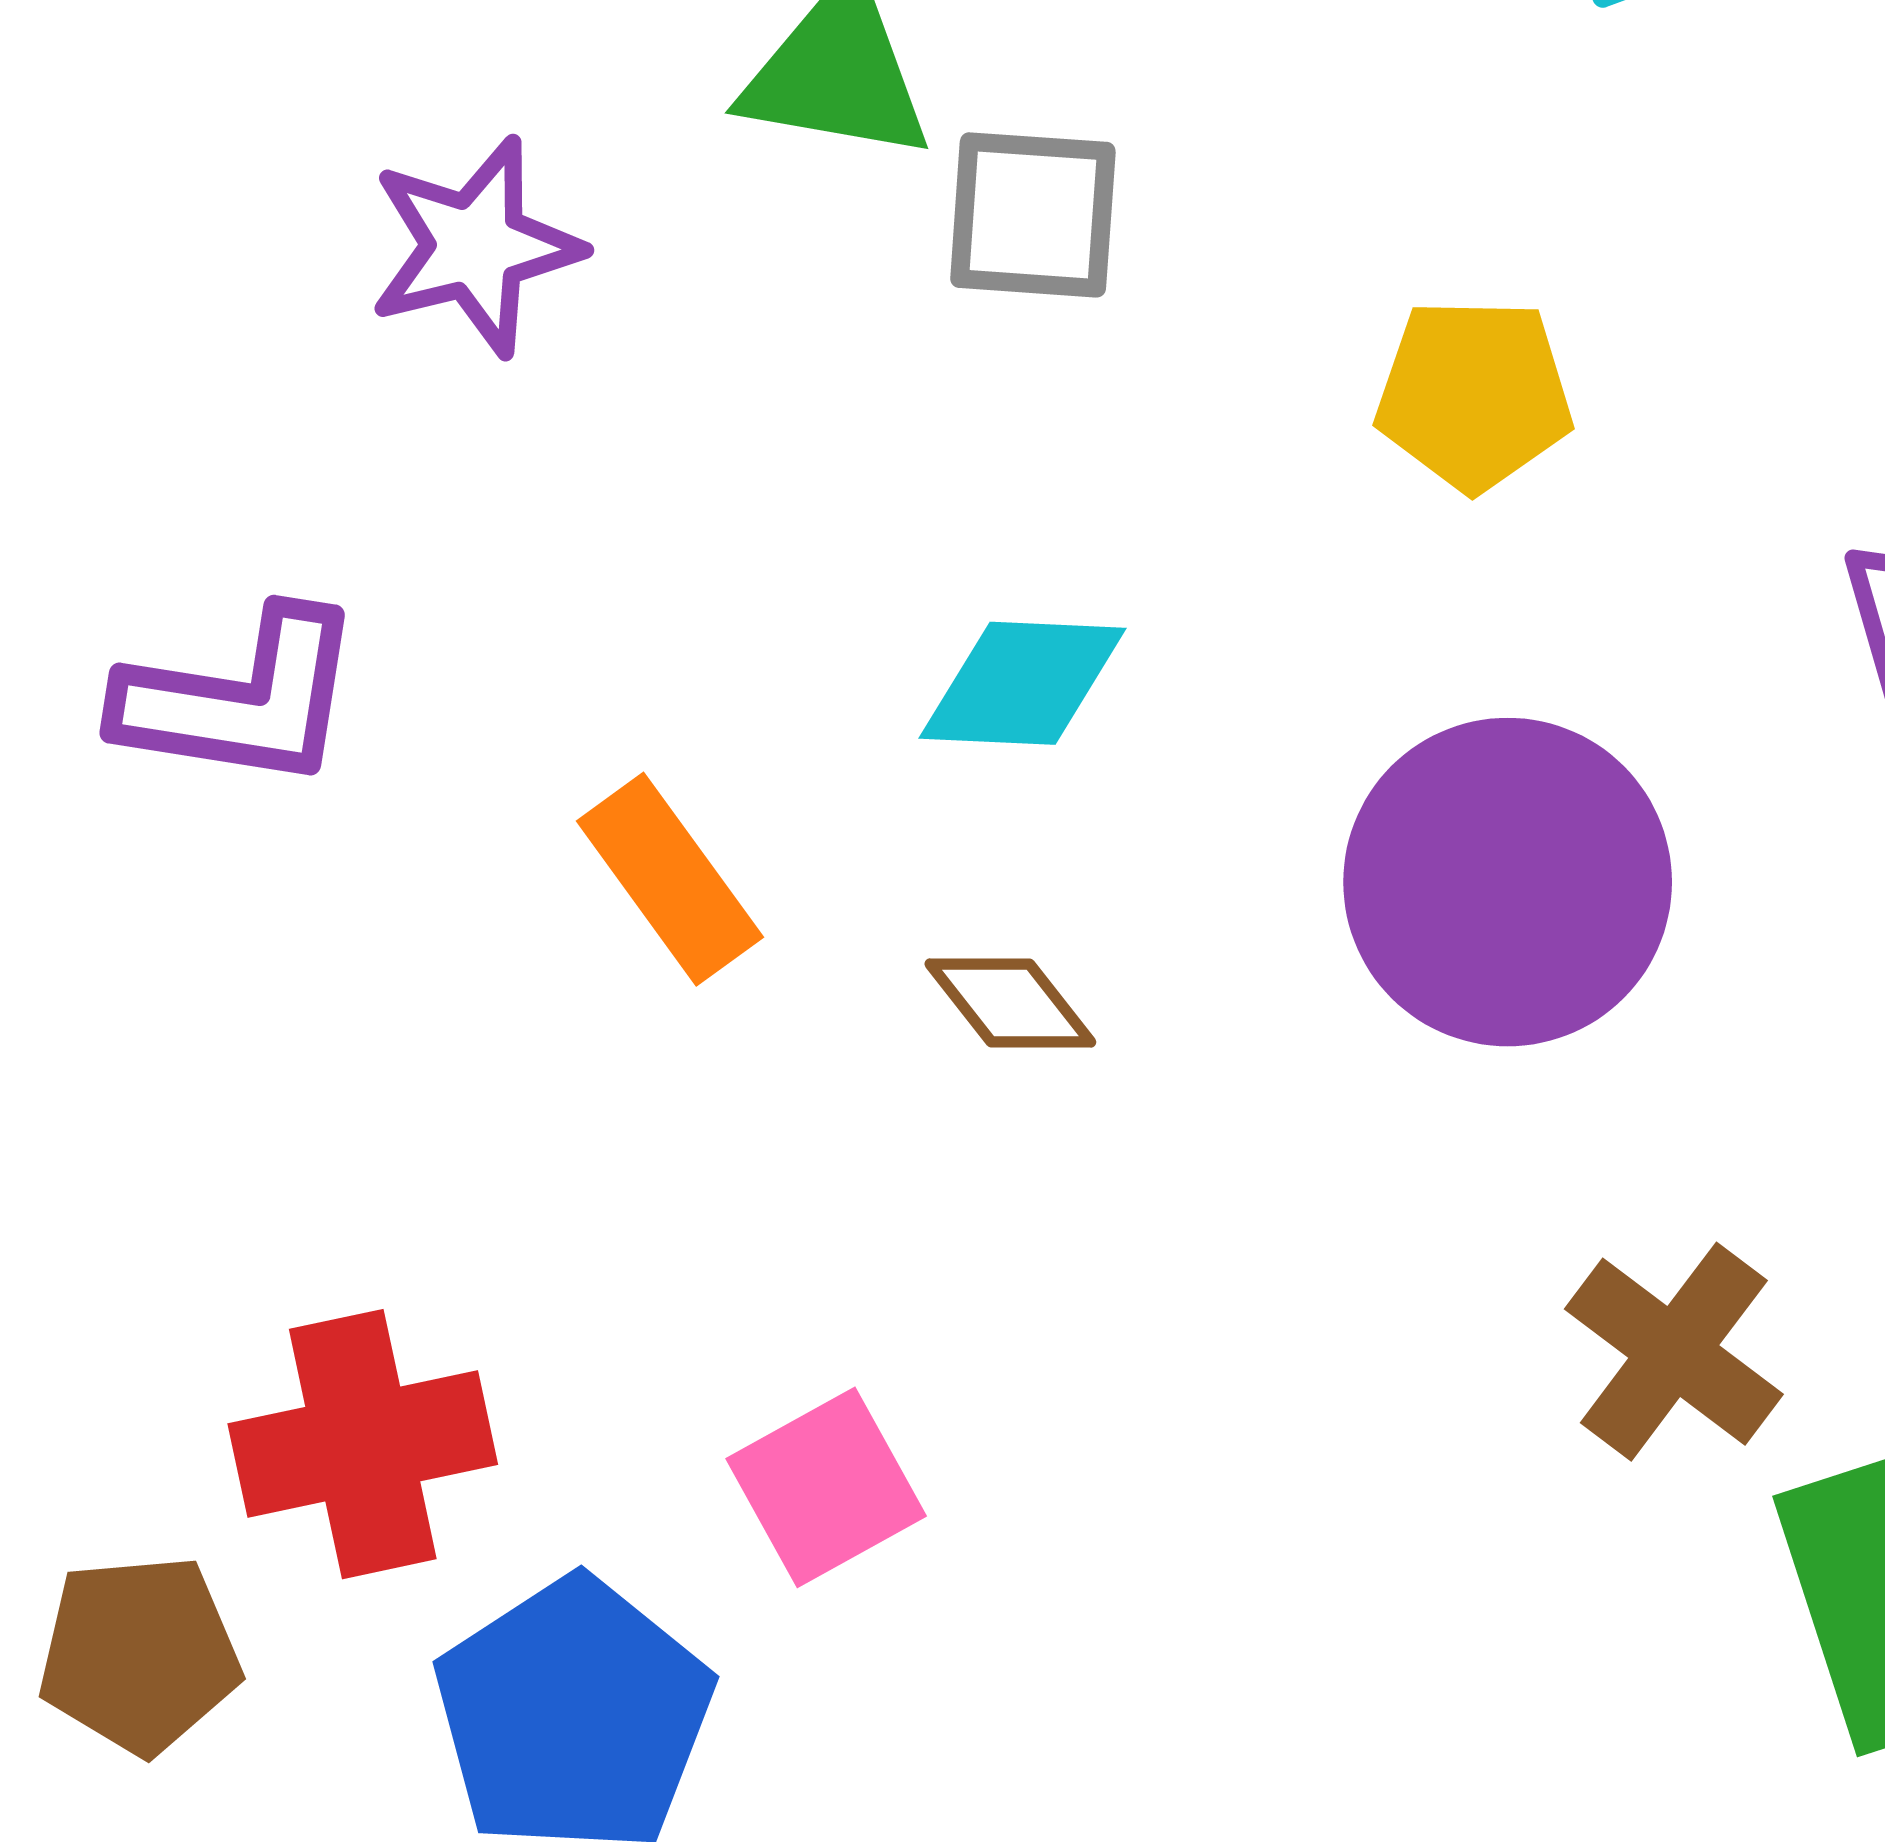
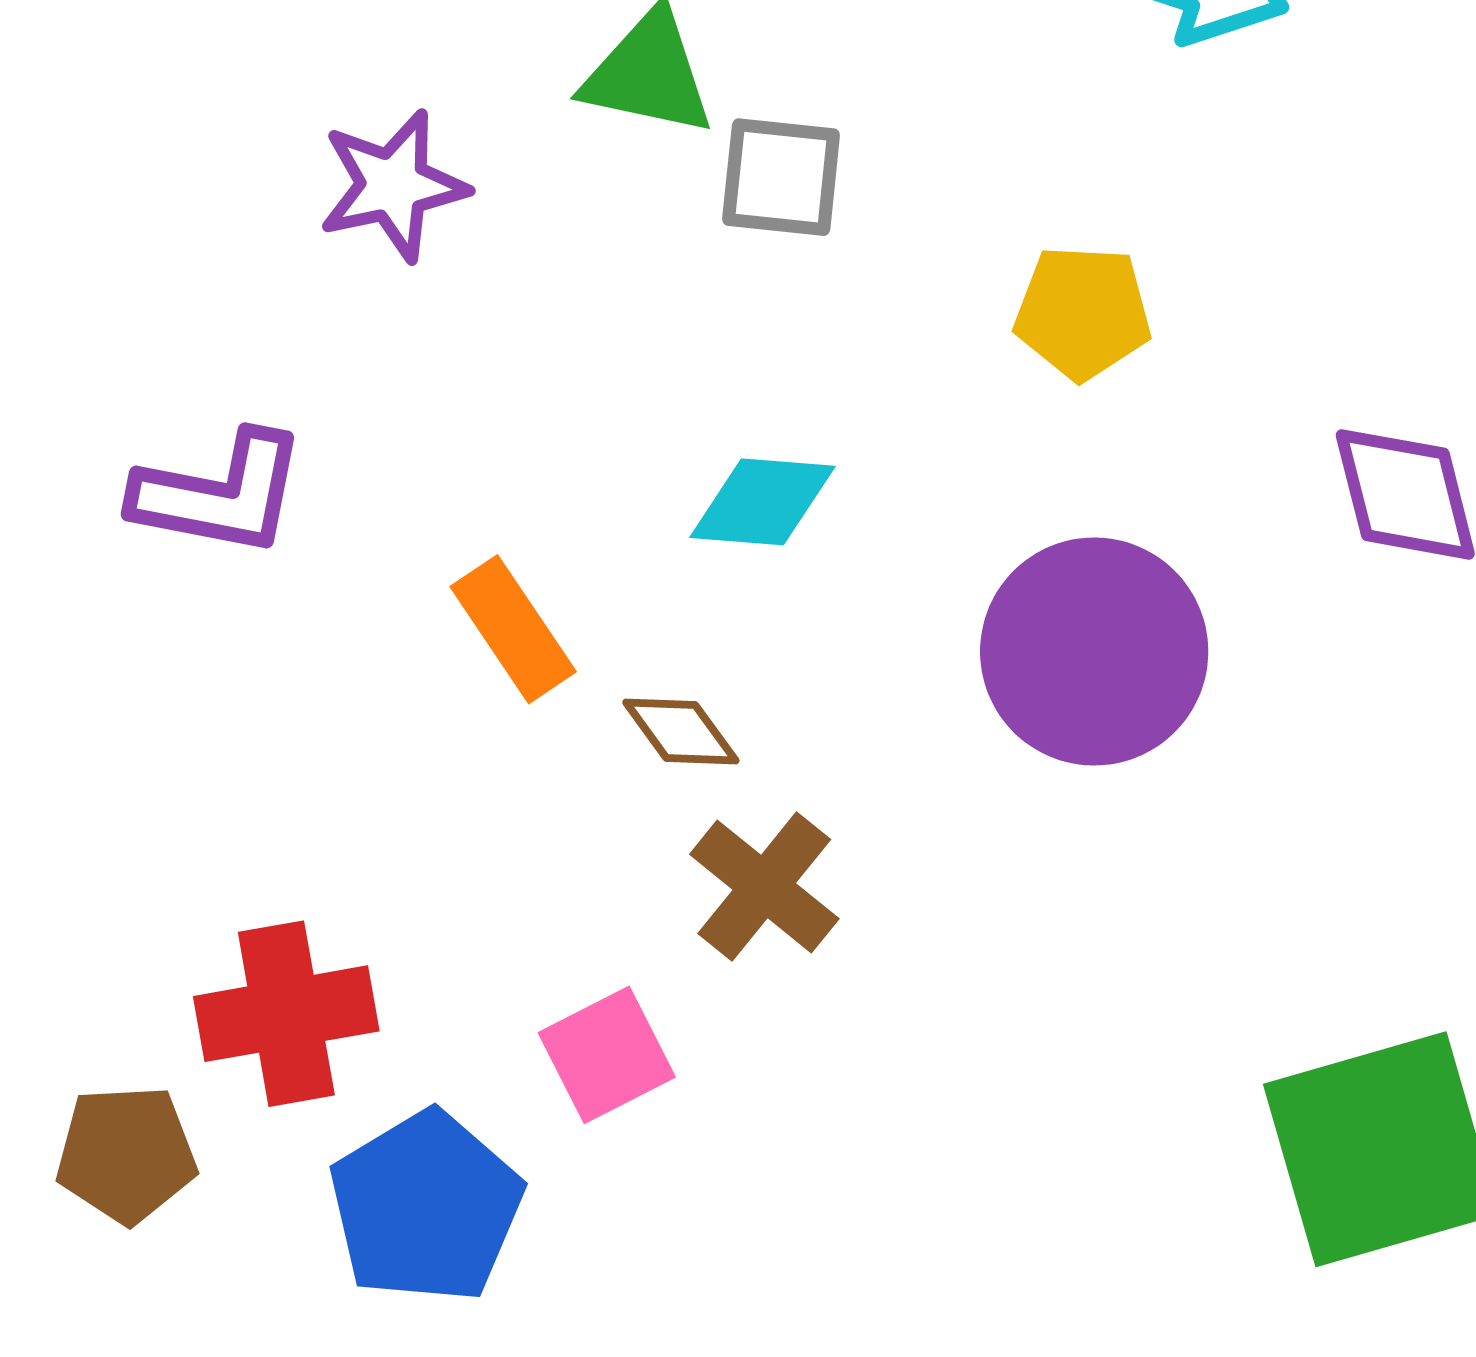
brown diamond: (1010, 1003) -> (681, 731), moved
brown cross: (1674, 1352) -> (764, 886), moved

